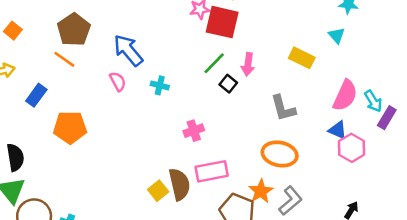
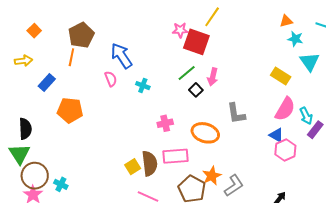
cyan triangle: (337, 35) -> (310, 62), moved, size x1.5
yellow rectangle: (302, 58) -> (281, 76), moved
orange line: (64, 59) -> (71, 57), turned 60
orange ellipse: (280, 154) -> (205, 133), moved

